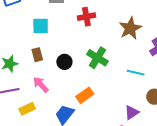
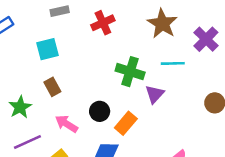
black circle: (64, 62) -> (100, 111), moved
cyan line: (136, 73) -> (173, 63), moved
purple triangle: (132, 112) -> (155, 94), moved

